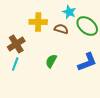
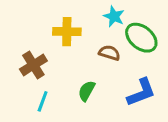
brown semicircle: (61, 29) -> (109, 53), moved
cyan line: (15, 64) -> (43, 101), moved

